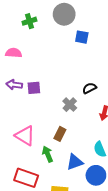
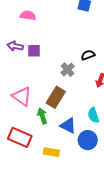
pink semicircle: (14, 53) -> (28, 15), moved
brown rectangle: (60, 134) -> (56, 97), size x1.5
blue triangle: (75, 162) -> (68, 126), turned 42

